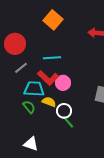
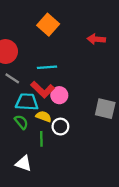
gray line: (21, 68) -> (12, 78), turned 72
green line: (68, 122) -> (41, 139), moved, turned 40

